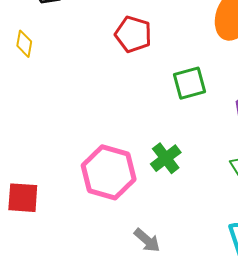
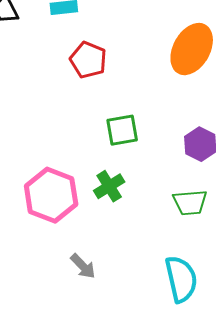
green square: (189, 83) -> (122, 130), moved

